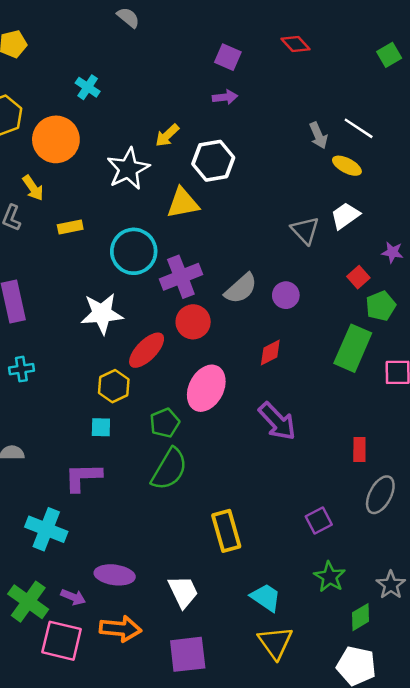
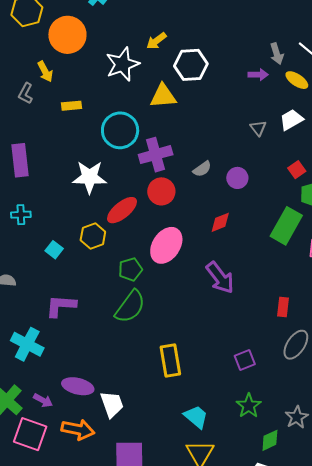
purple arrow: (225, 97) -> (258, 75), moved
gray triangle: (305, 230) -> (258, 128), size x0.7
gray semicircle: (241, 289) -> (202, 169), size x0.7
cyan square: (101, 427) -> (54, 250), moved, turned 30
white trapezoid: (183, 592) -> (112, 404), moved

